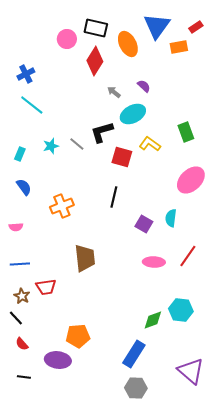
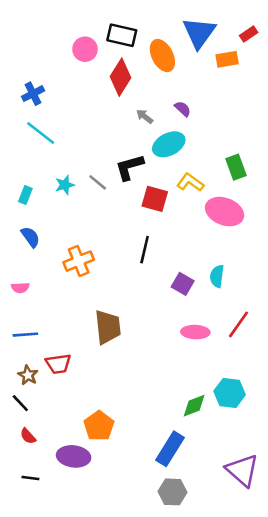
pink ellipse: (191, 180) -> (225, 212), moved, turned 64
orange pentagon: (78, 336) -> (99, 426), turned -30

